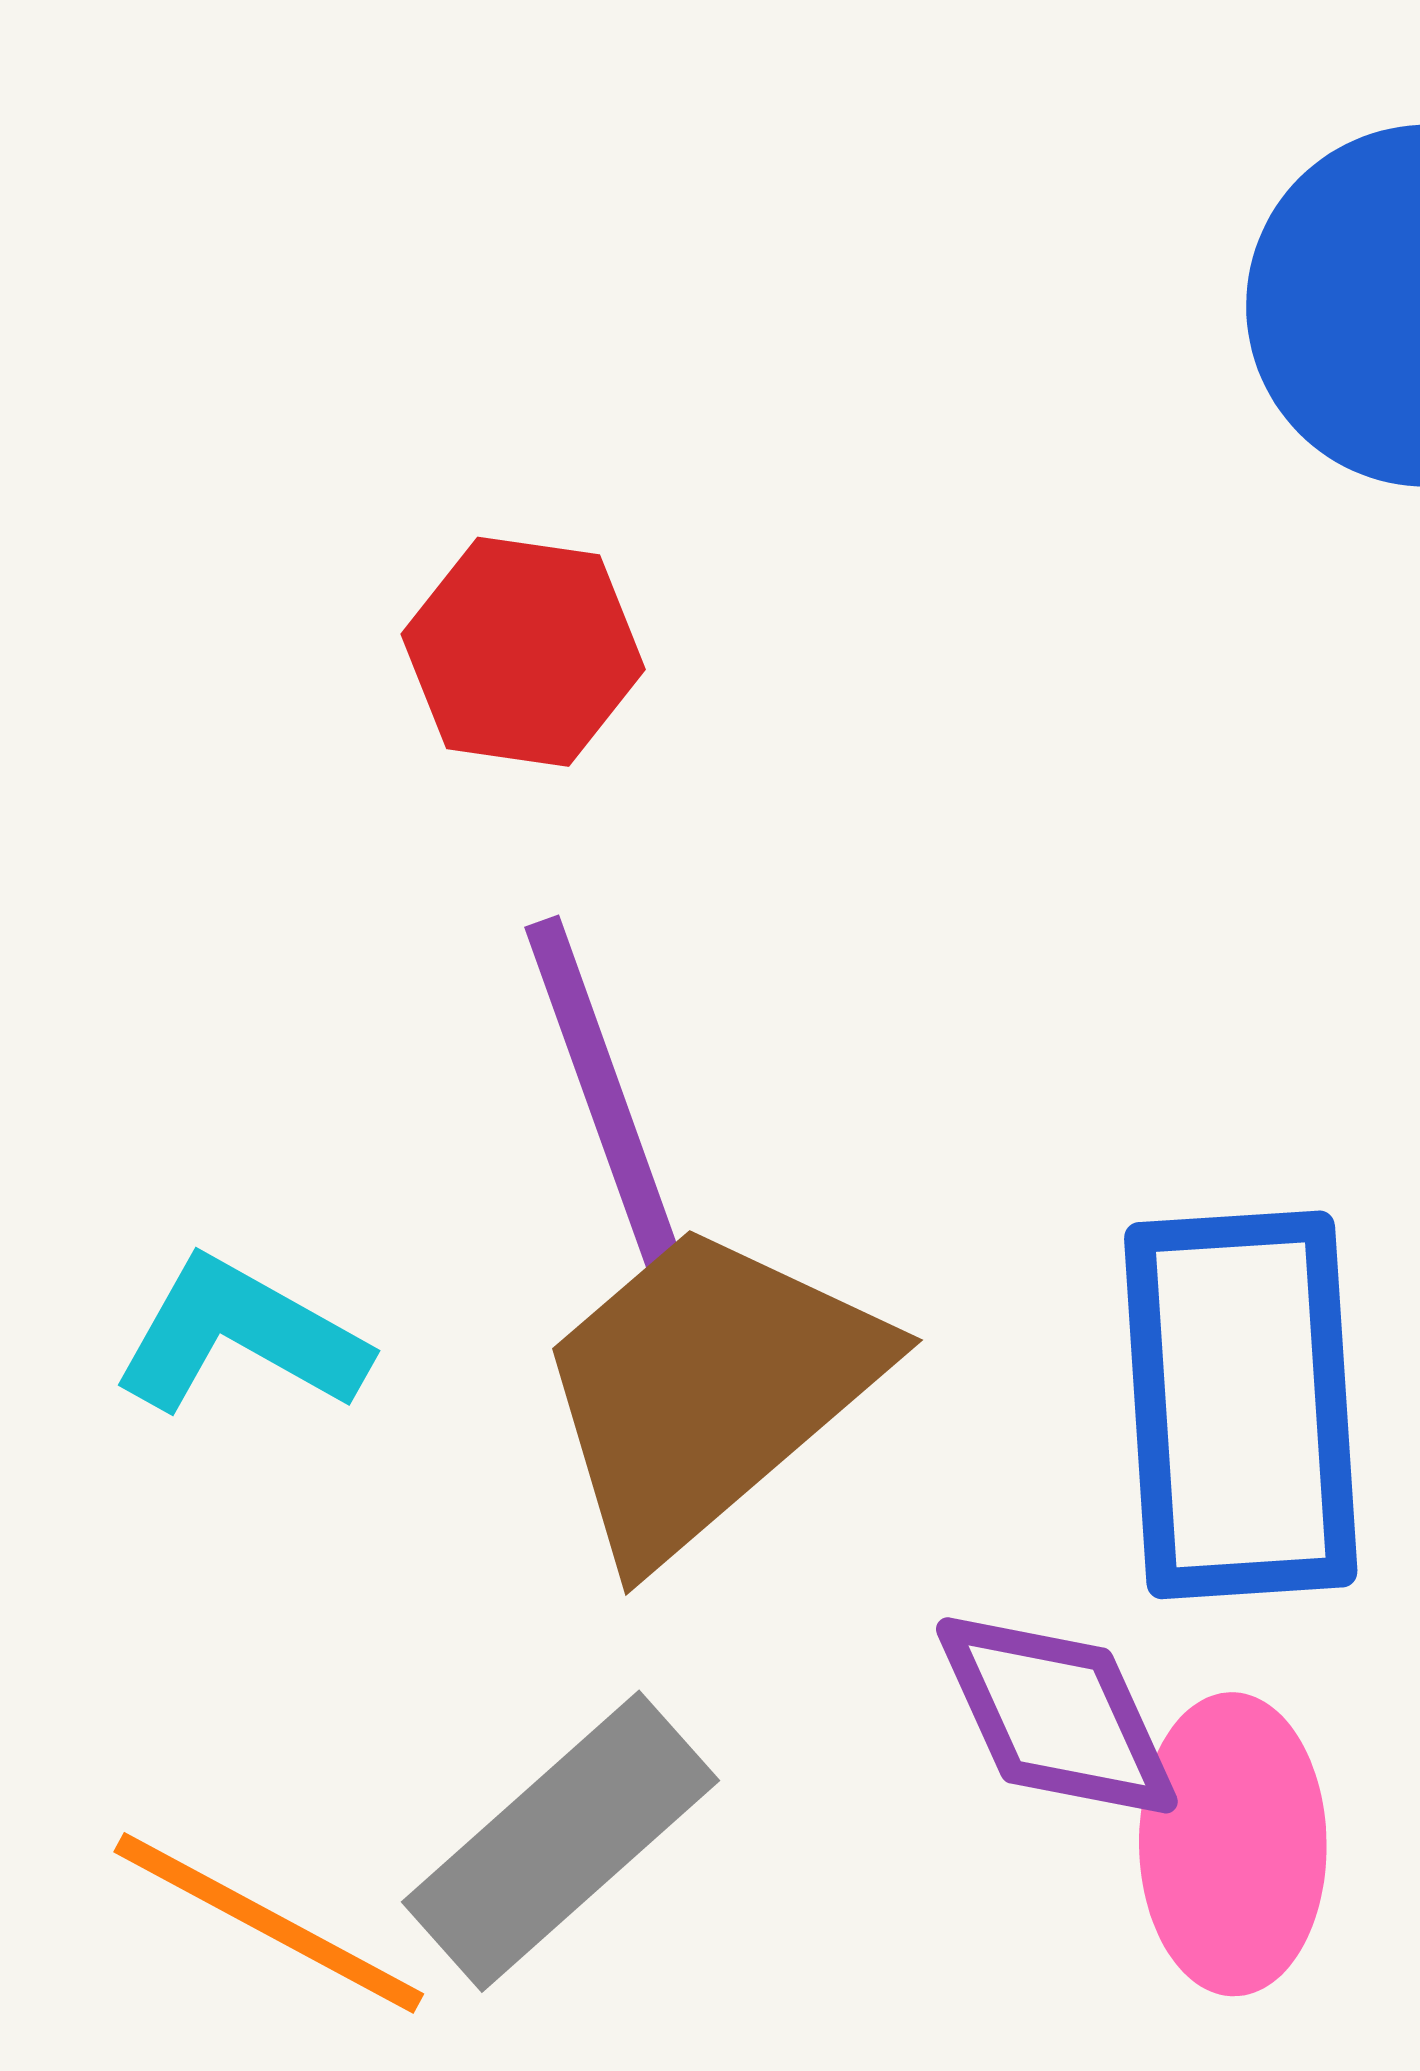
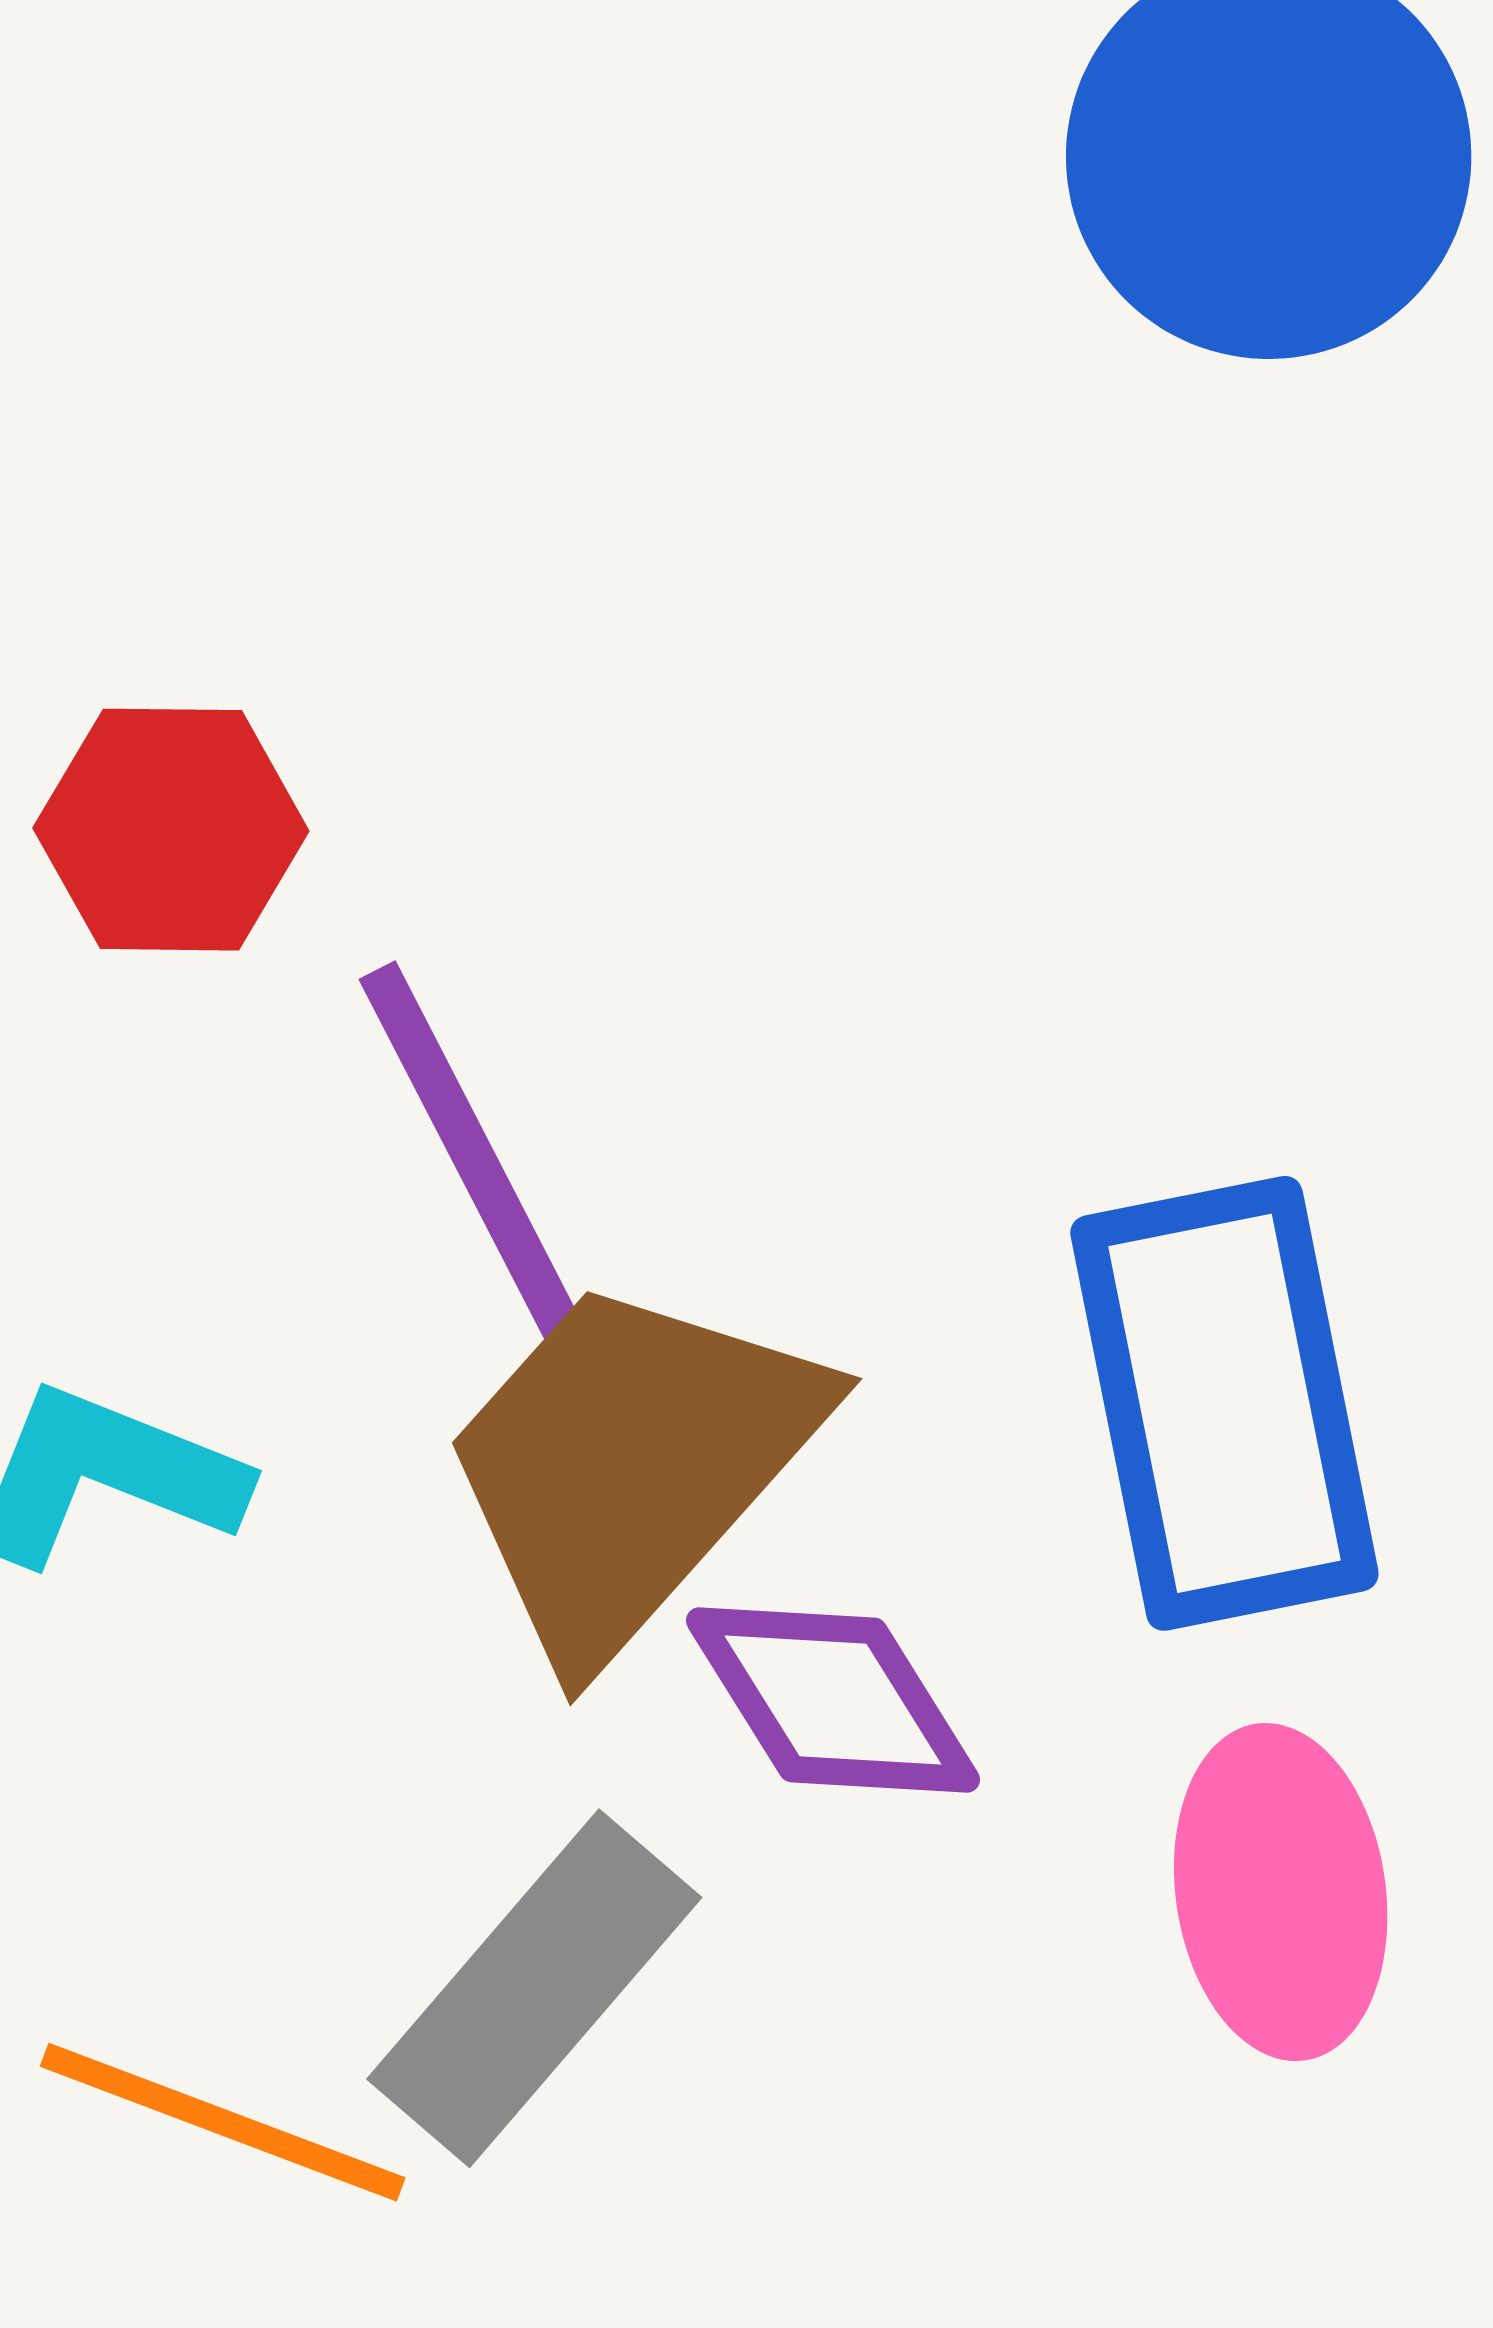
red hexagon: (523, 652) -> (171, 830), moved
purple diamond: (1057, 1715) -> (833, 1700), moved

